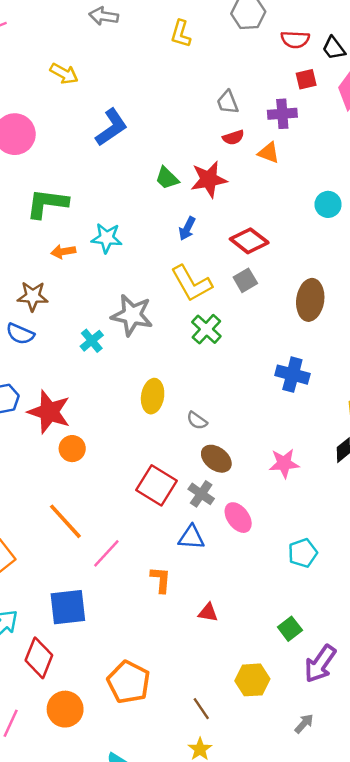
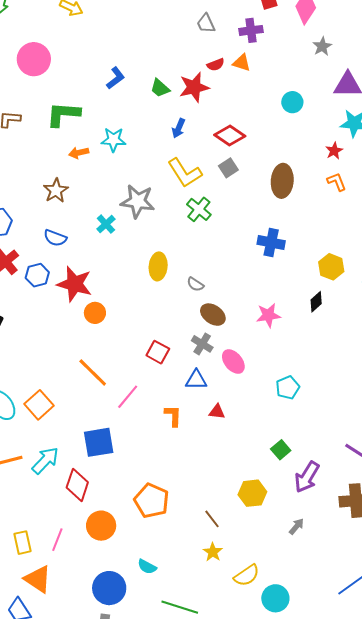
blue L-shape: (111, 127) -> (116, 78), moved, size x0.7
red semicircle: (233, 137) -> (216, 65), moved
brown star: (33, 296) -> (56, 191), turned -30
blue semicircle: (20, 334) -> (55, 238), moved
red square: (157, 485) -> (158, 352), moved, size x0.7
red triangle: (208, 613) -> (217, 412), moved

